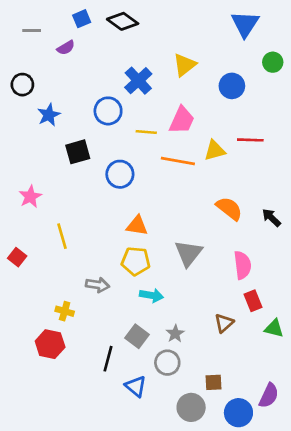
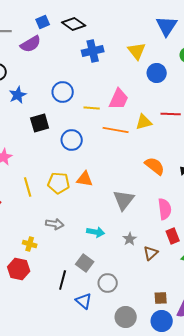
purple semicircle: (66, 48) -> (31, 44), size x1.5
yellow triangle: (184, 65) -> (137, 51), moved, turned -30
blue cross: (138, 81) -> (93, 51), moved, turned 30
yellow pentagon: (136, 261) -> (59, 183), moved
gray star: (175, 334) -> (130, 239), moved
brown square: (213, 382) -> (161, 298), moved

